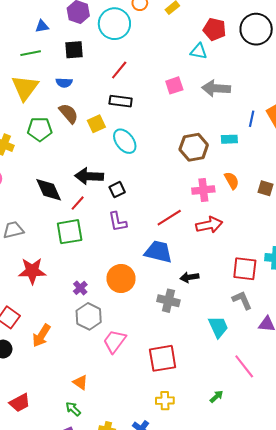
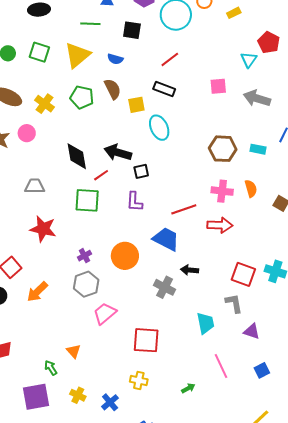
cyan triangle: (199, 51) -> (249, 60), turned 42
orange triangle: (80, 382) -> (74, 351), moved

